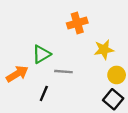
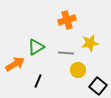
gray line: (63, 72) -> (66, 53), moved
yellow circle: (117, 75) -> (78, 70), moved

